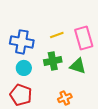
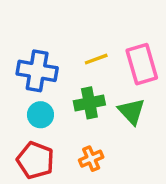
green triangle: (78, 66) -> (132, 111), turned 30
orange cross: (65, 98) -> (91, 159), moved

